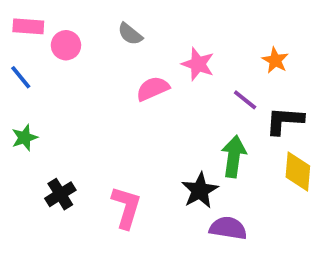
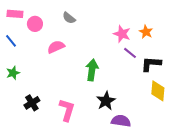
pink star: (198, 64) -> (122, 34), moved
pink semicircle: (153, 89) -> (56, 47), moved
green arrow: (234, 156) -> (92, 70), moved

